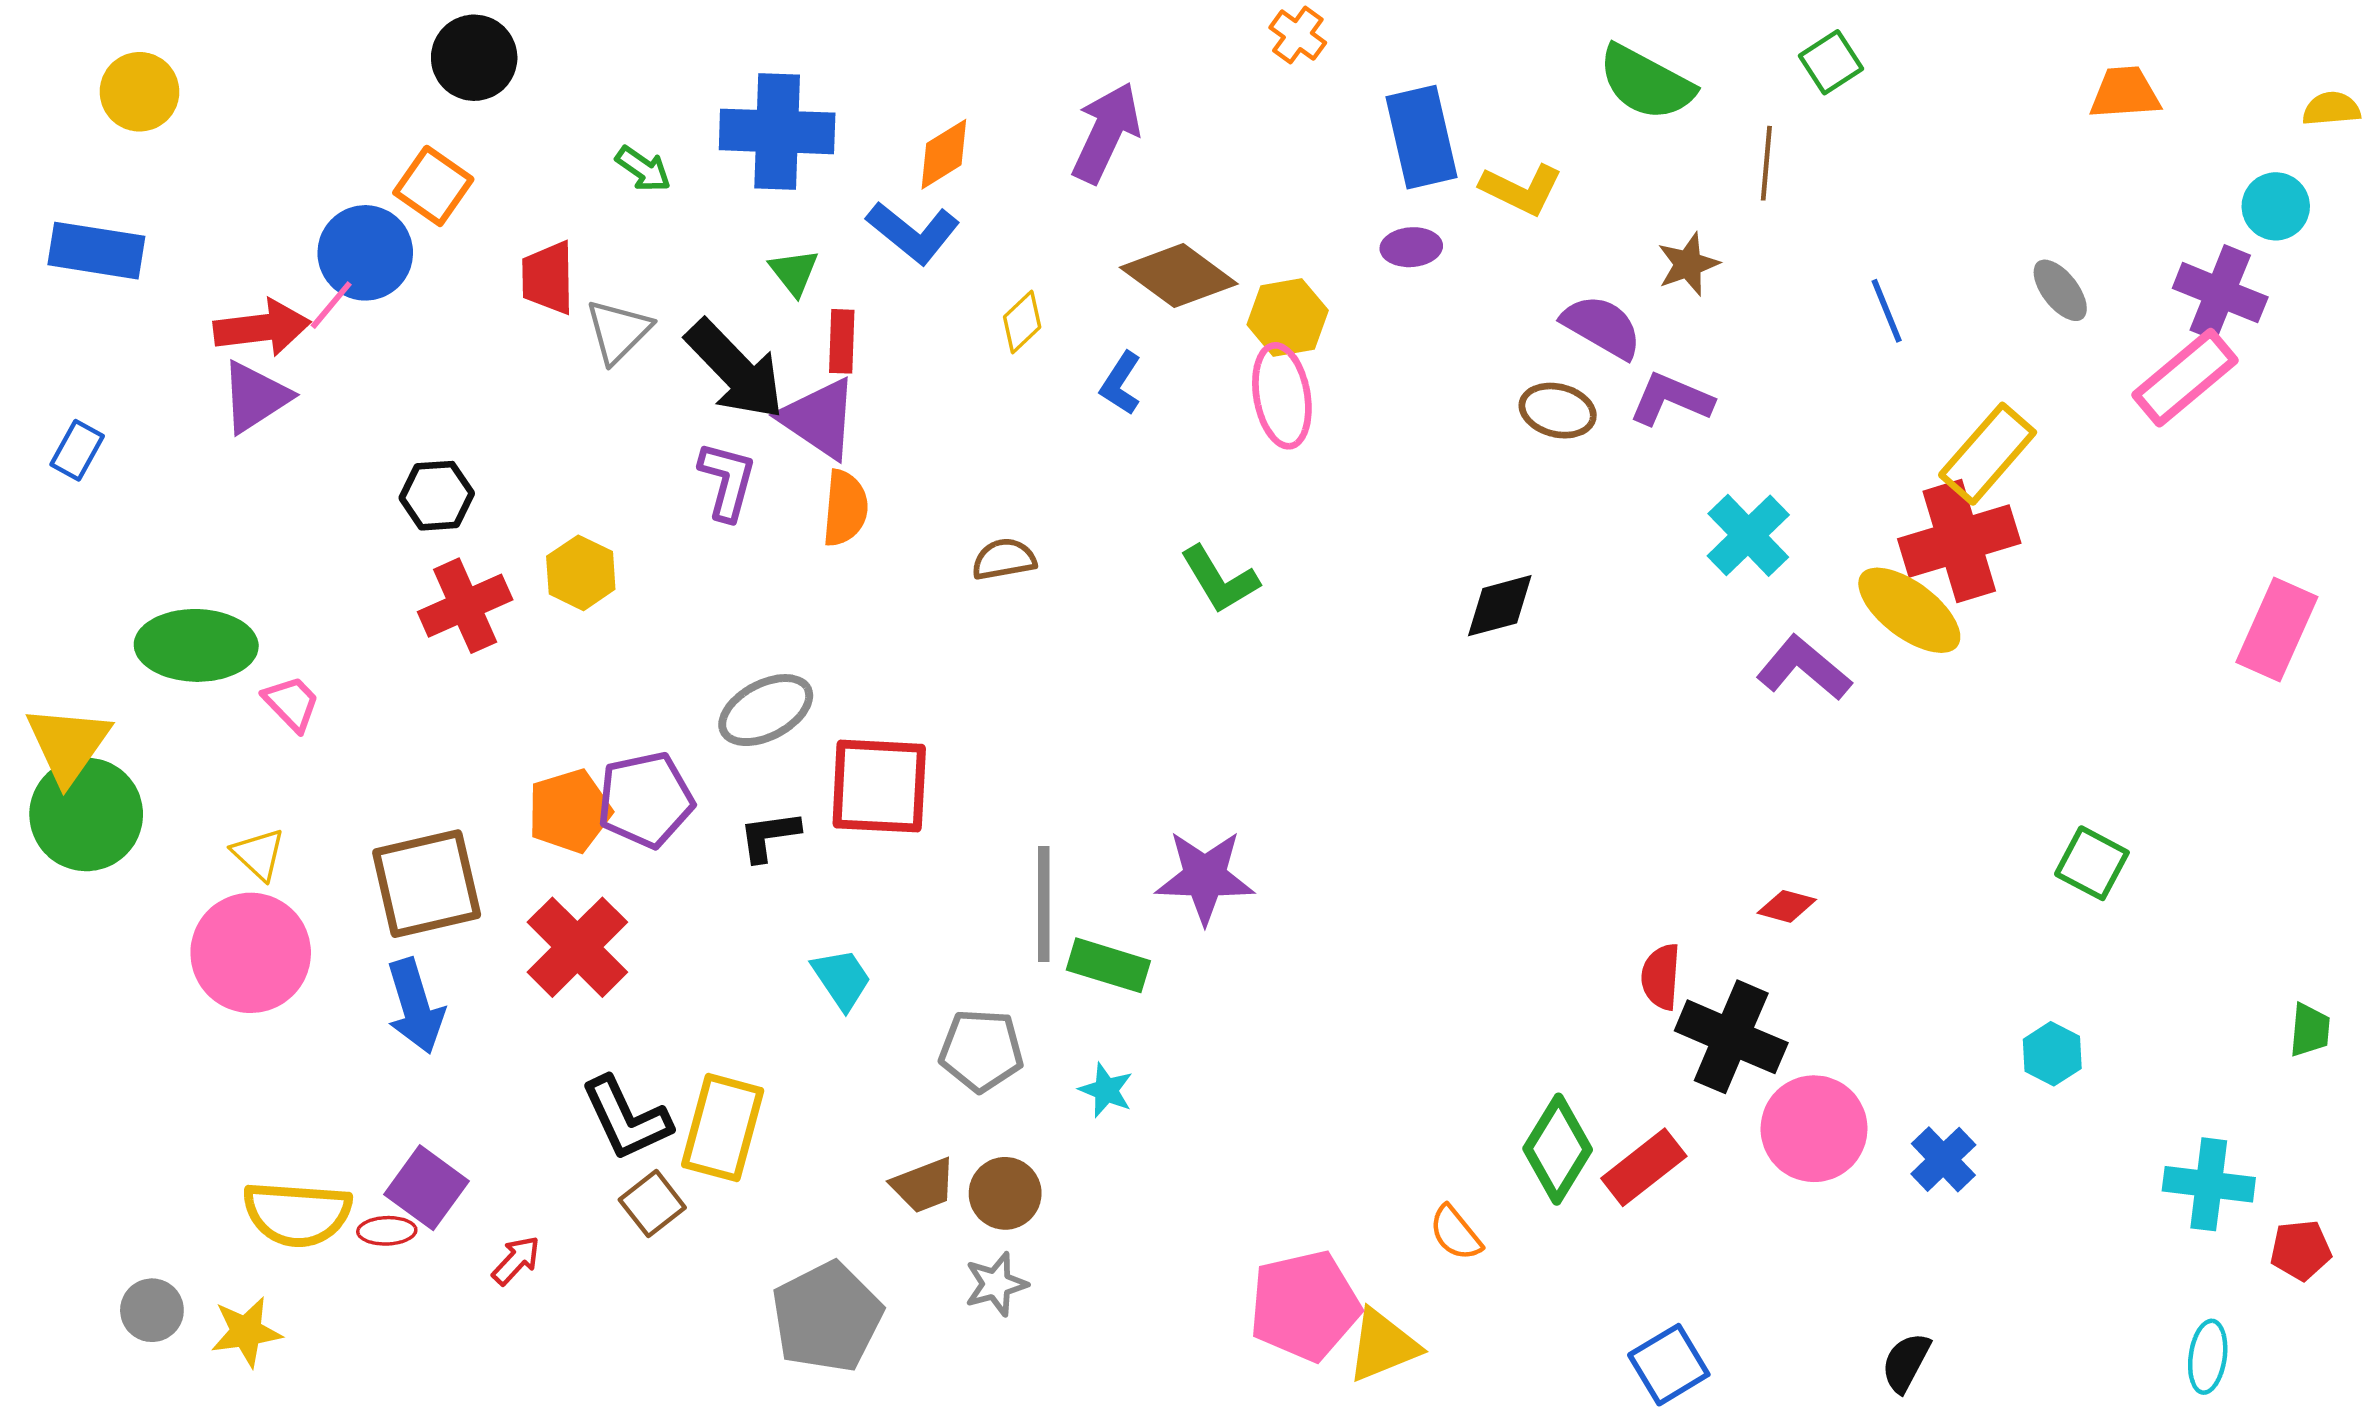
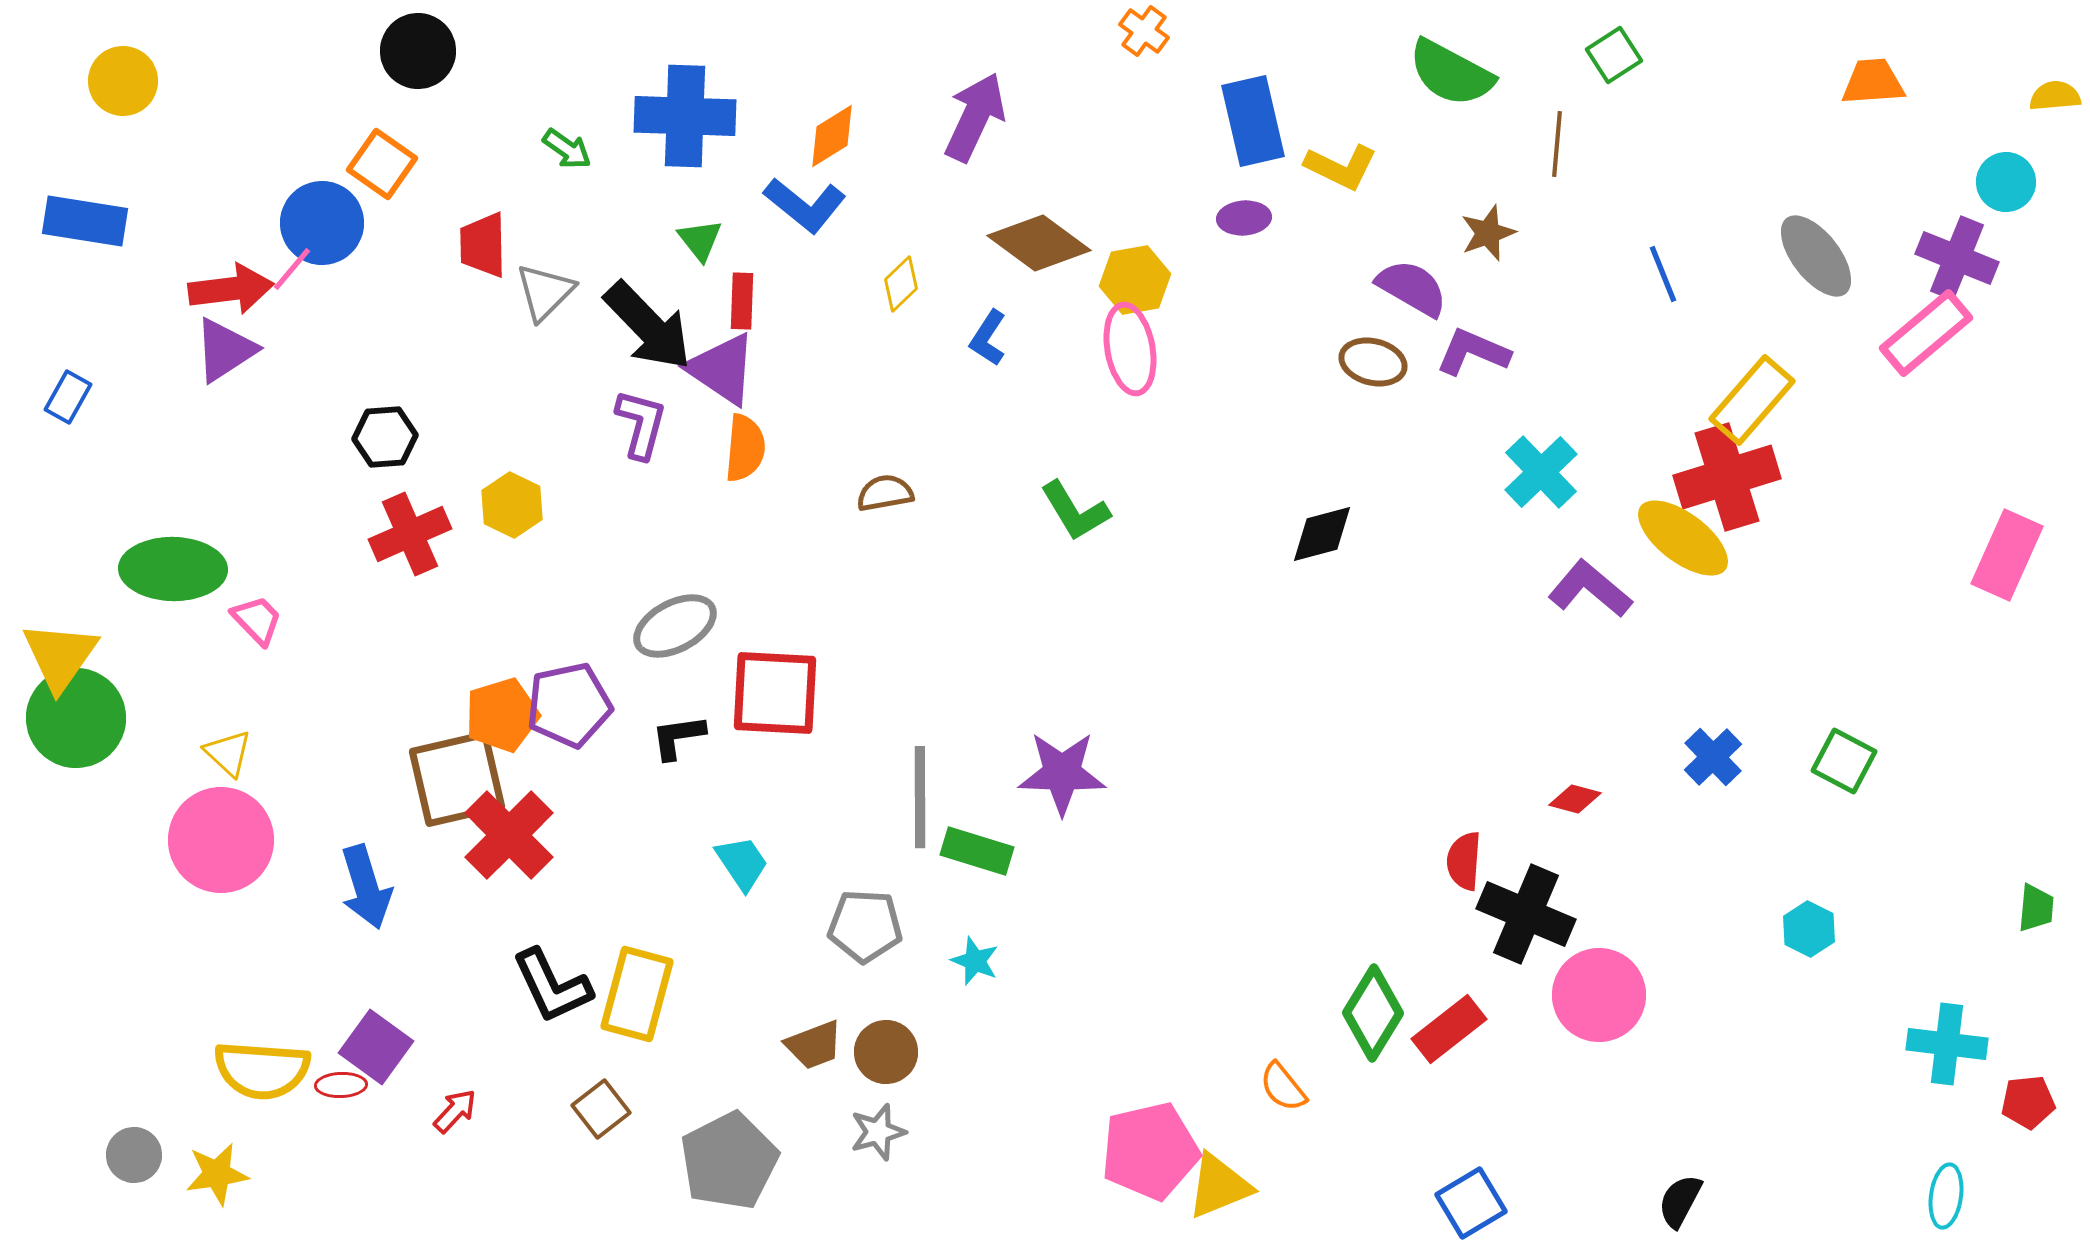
gray ellipse: (2060, 290) -> (1816, 256), size x1.5
brown square: (427, 884) -> (457, 779), moved
blue cross: (1943, 1159) -> (1713, 757), moved
brown square: (652, 1204) -> (601, 1109), moved

